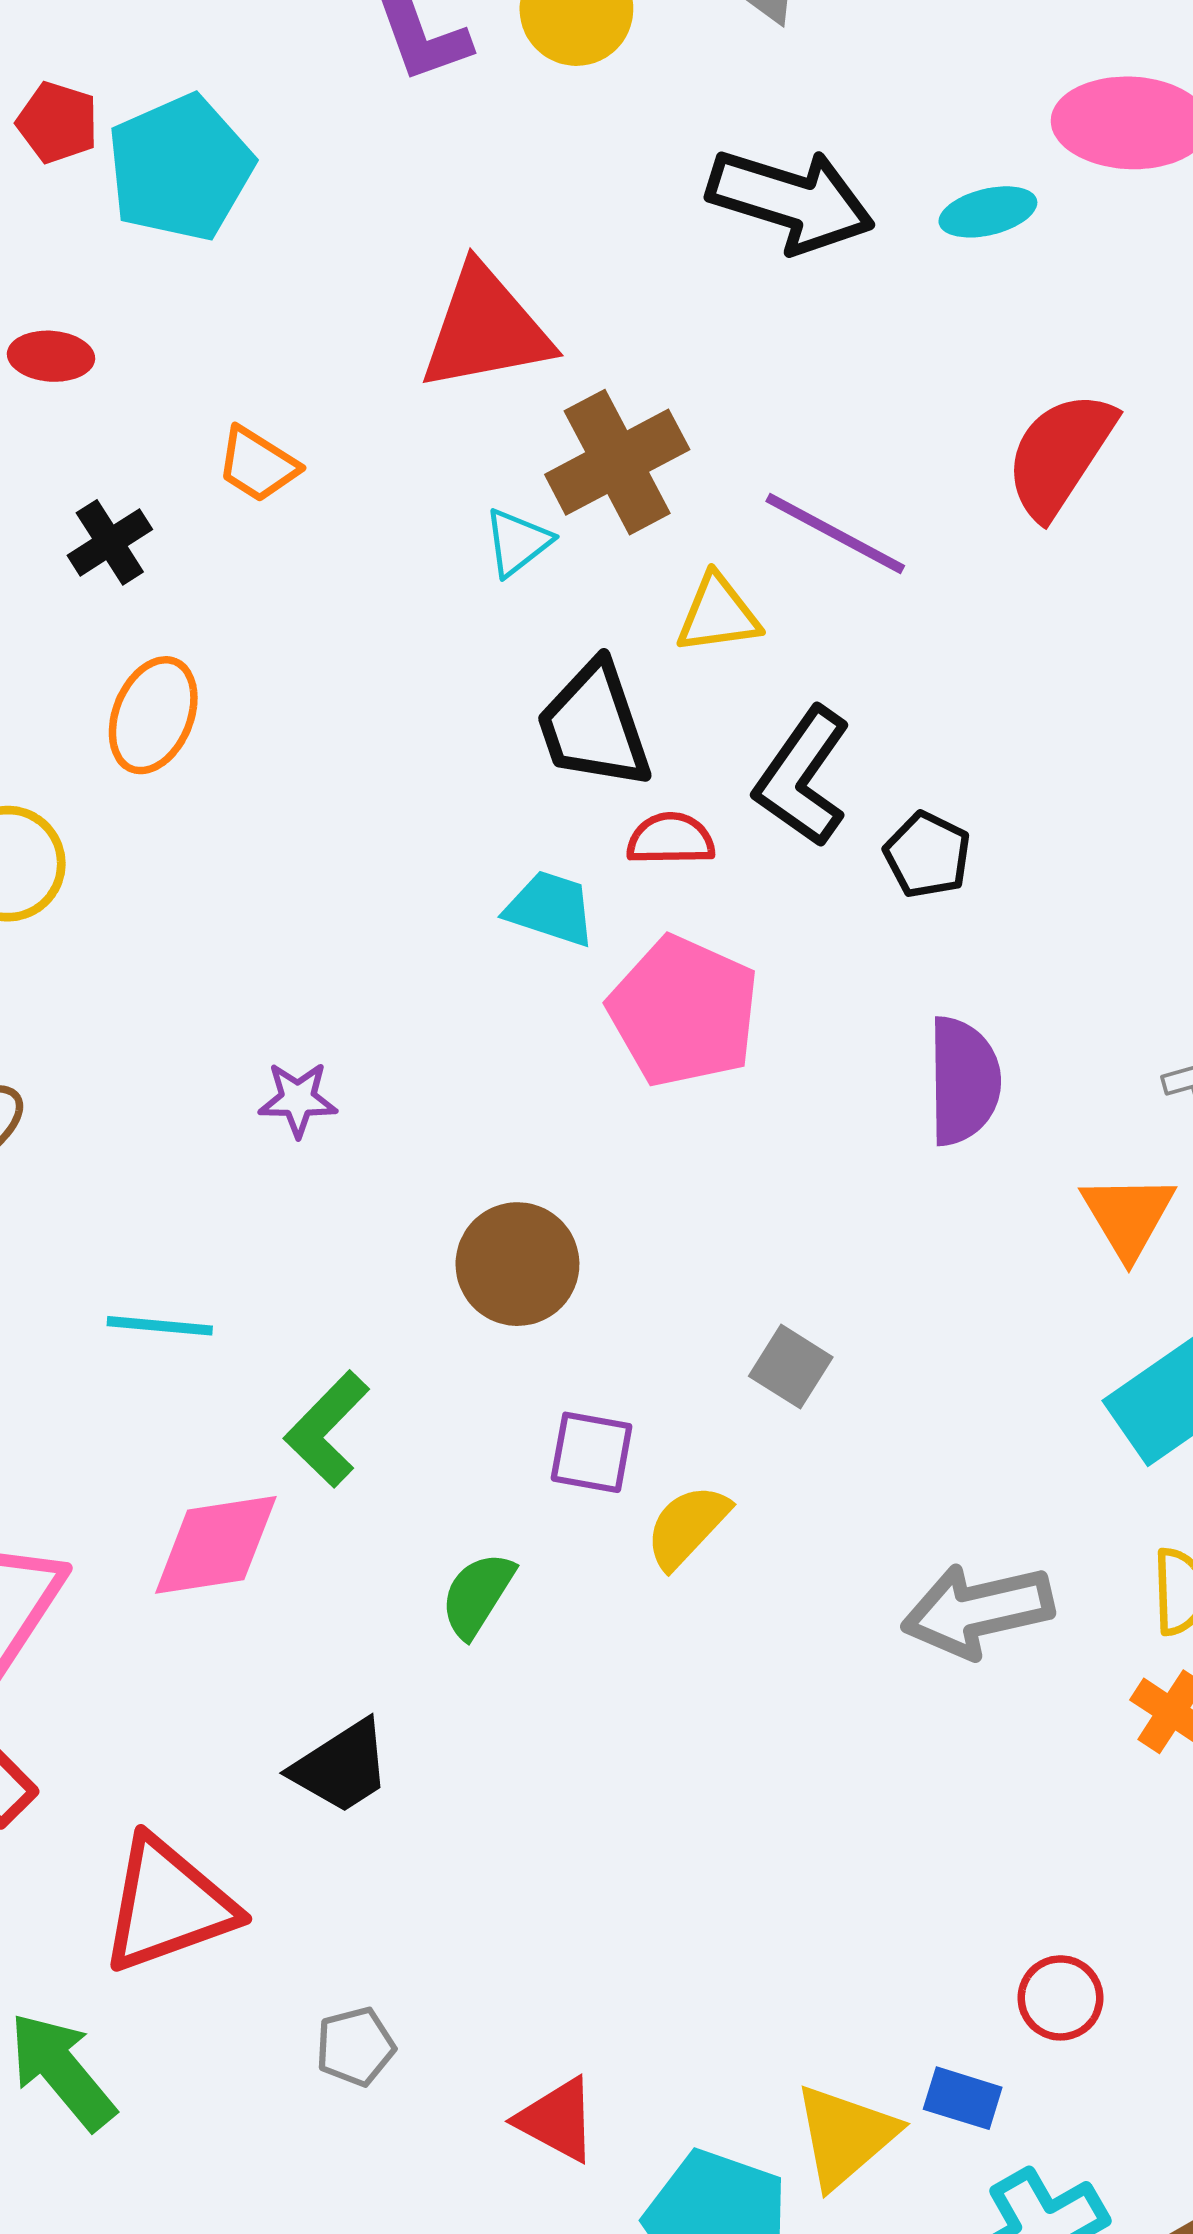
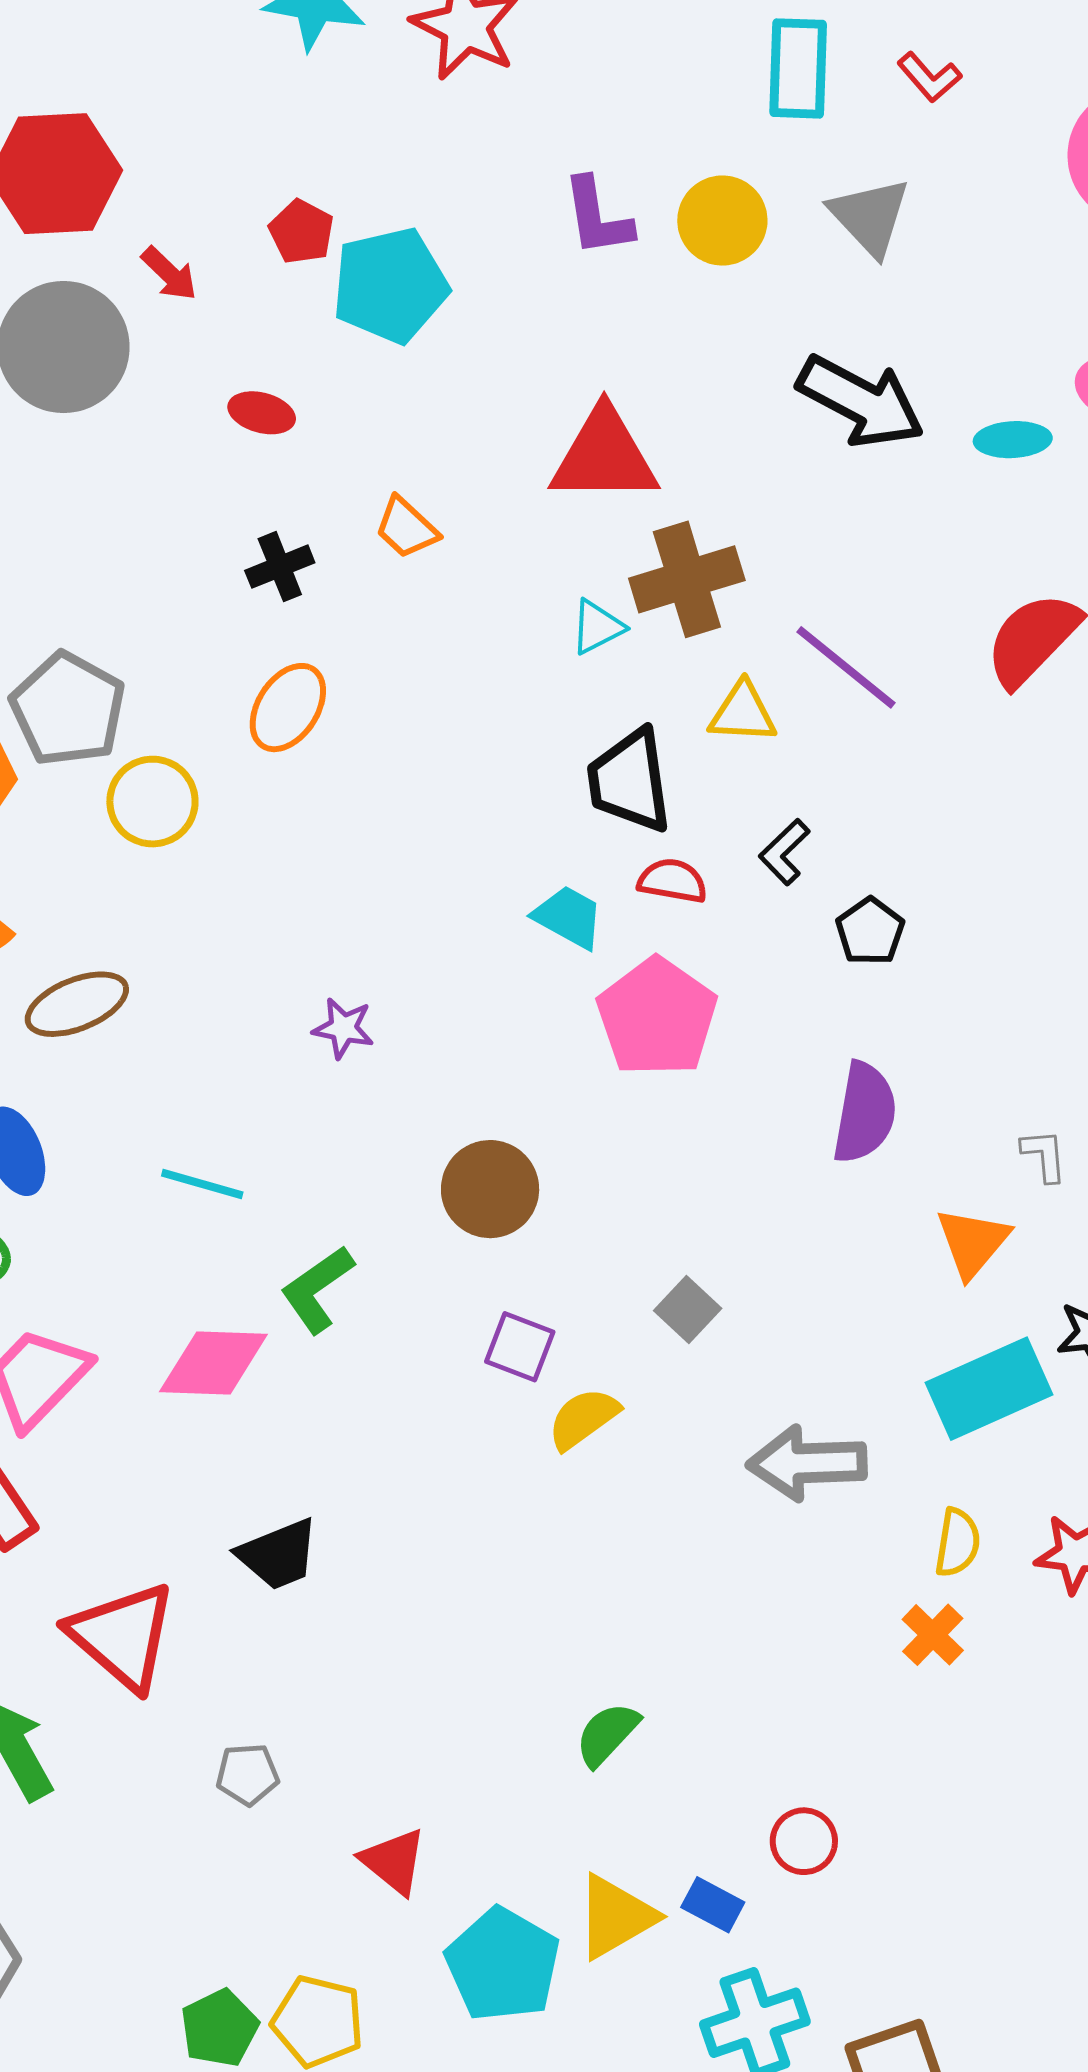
black L-shape: (803, 777) -> (784, 852), size x0.6
green semicircle: (477, 1595) -> (607, 1734), moved
gray arrow: (978, 1611) -> (807, 1463), moved
red triangle: (168, 1905) -> (123, 1636), turned 50

